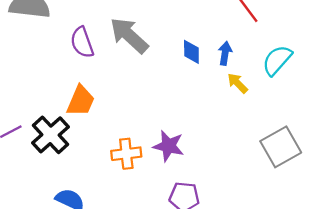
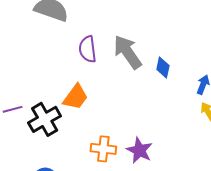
blue diamond: (191, 52) -> (163, 68), moved

